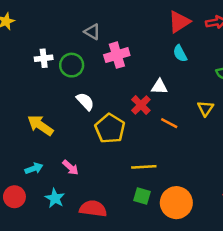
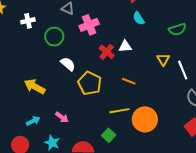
white cross: (44, 58) -> (28, 21), moved
red cross: (141, 105) -> (107, 52), moved
orange line: (169, 123) -> (129, 81), moved
green square: (142, 196) -> (109, 135), moved, turned 32
orange circle: (176, 203) -> (145, 119), moved

